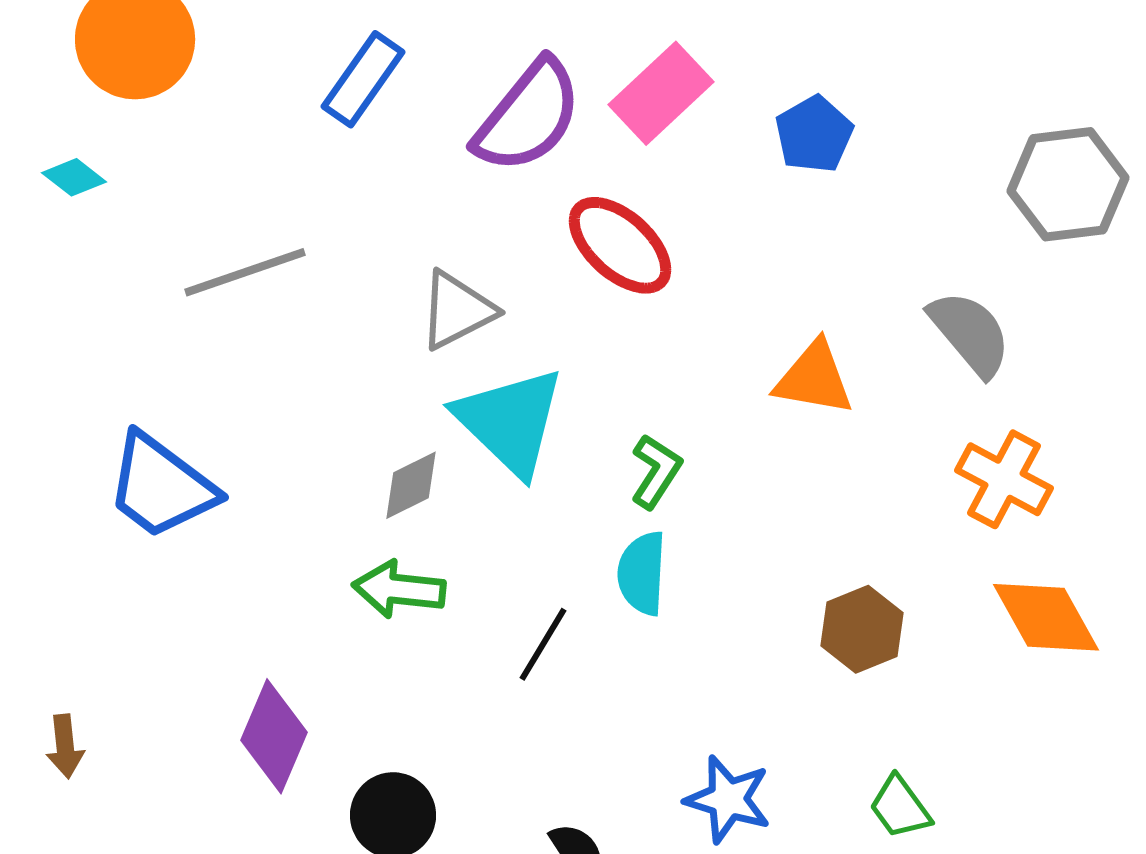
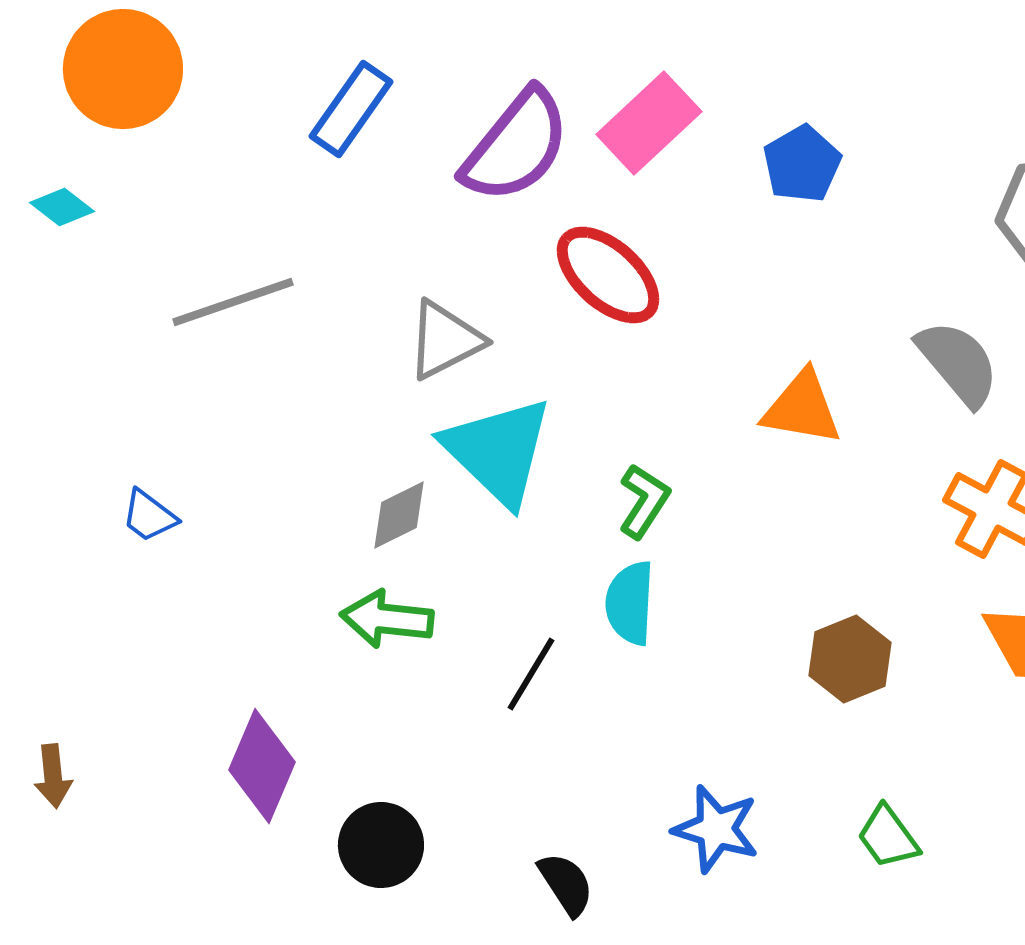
blue trapezoid: (161, 486) -> (149, 516), size x0.5

